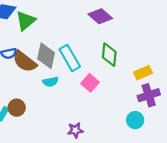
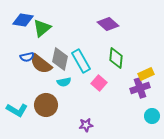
purple cross: (149, 95) -> (140, 88), moved
brown circle: (17, 108) -> (46, 105), moved, size x1.5
cyan circle: (135, 120) -> (152, 116), moved

